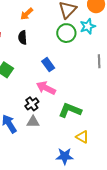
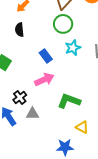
cyan star: (88, 26) -> (73, 48), moved
pink arrow: (46, 88) -> (44, 79), turned 132
black cross: (32, 104) -> (20, 97), moved

